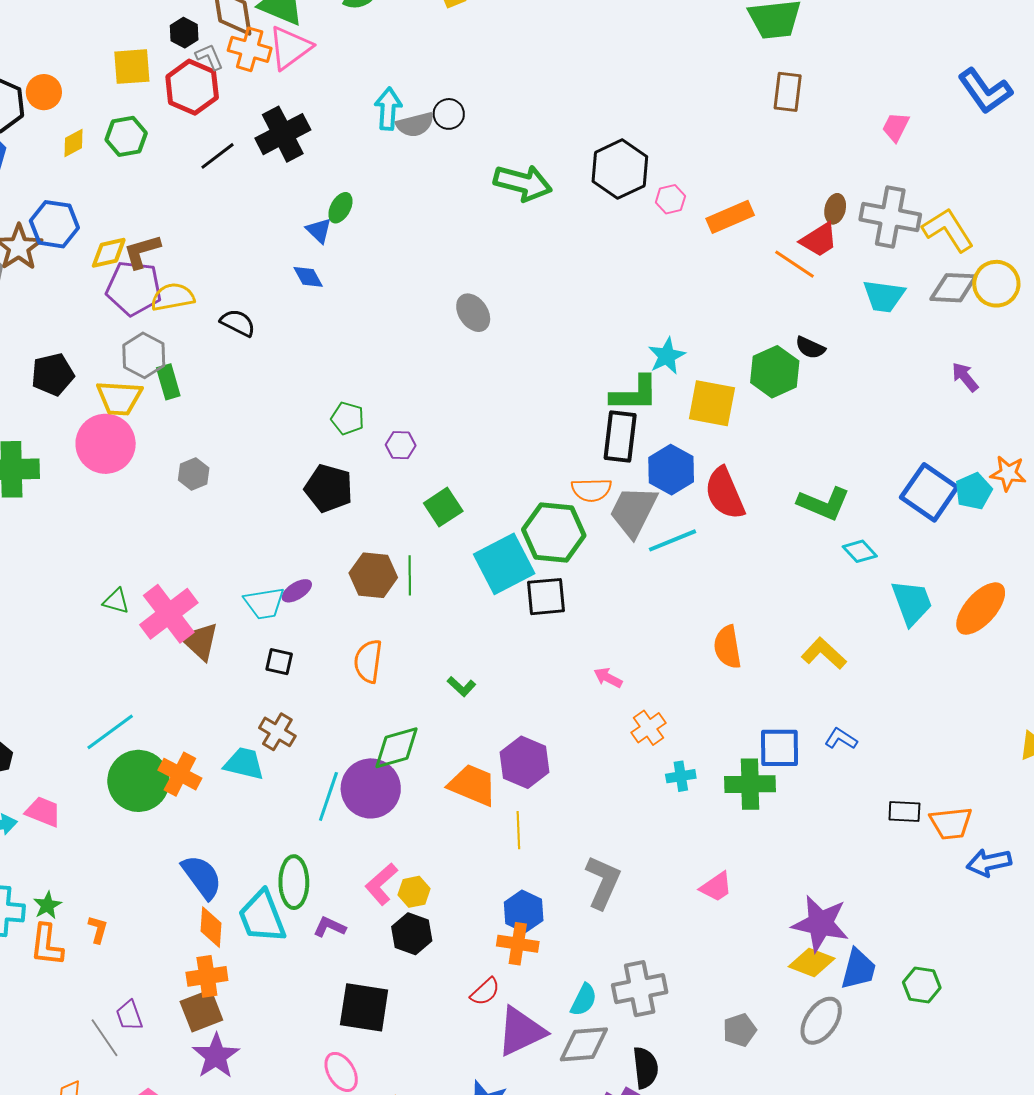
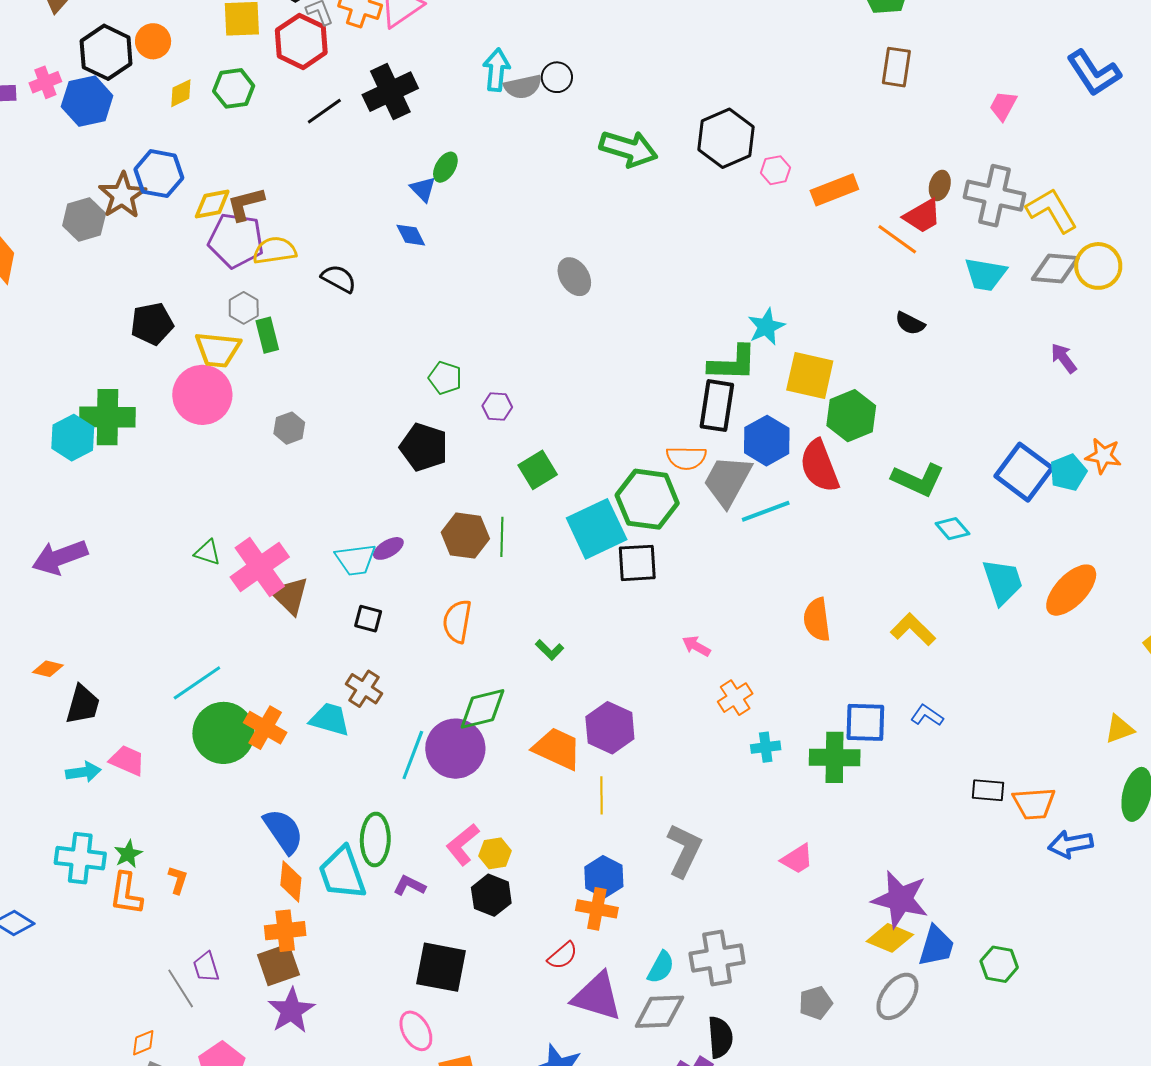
gray hexagon: (144, 355) -> (244, 308), size x0.7
green hexagon: (775, 372) -> (851, 416), moved
purple triangle: (521, 1031) -> (597, 997), turned 40

